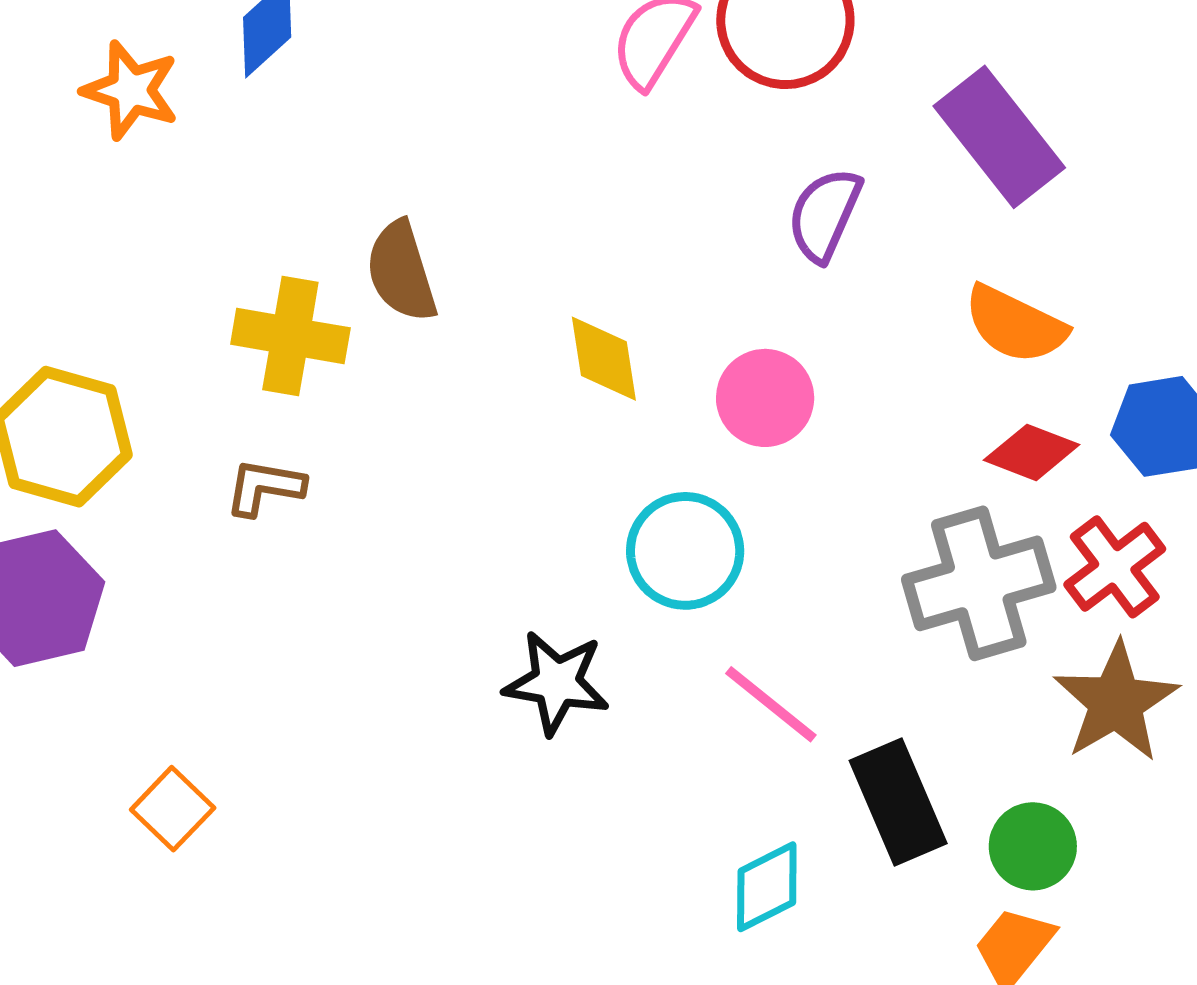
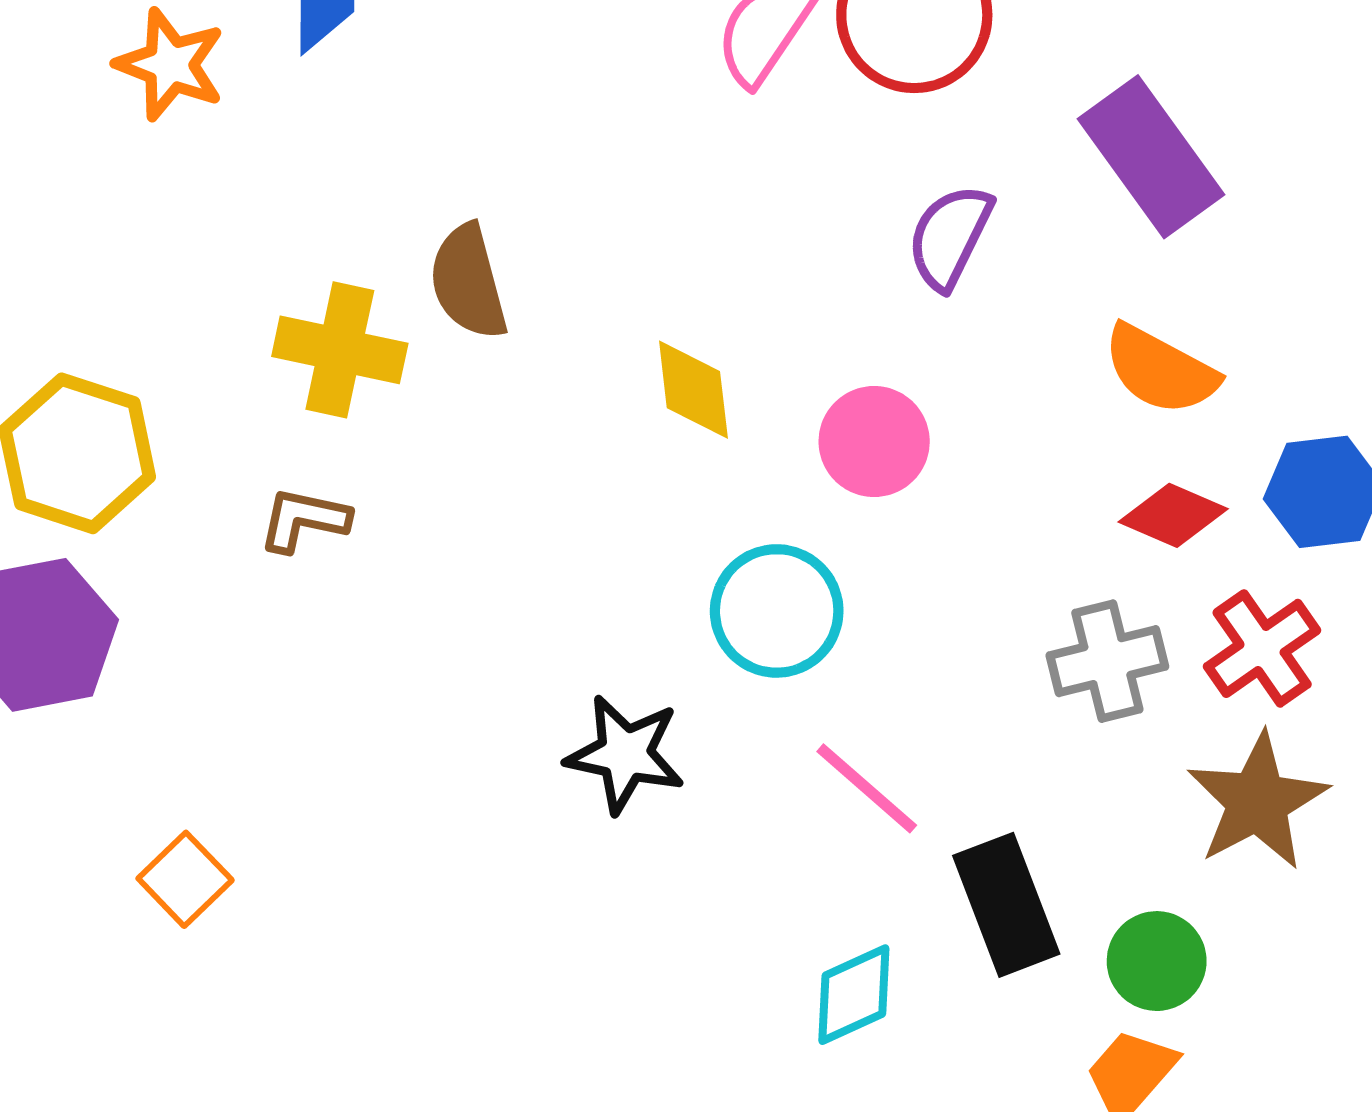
gray cross: (979, 583) -> (1107, 661), size x0.7

